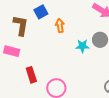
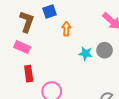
pink rectangle: (12, 51) -> (22, 47), moved

